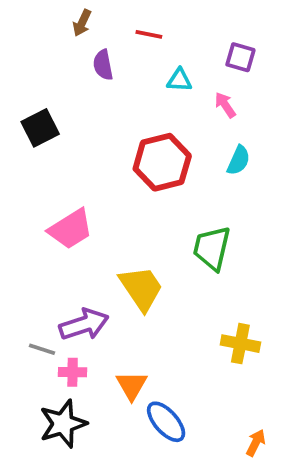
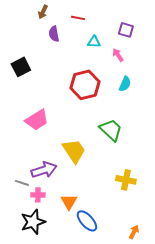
green trapezoid: (212, 248) -> (111, 130), turned 120

